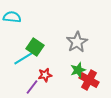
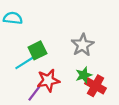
green square: (35, 47) -> (37, 50), turned 30
red star: (45, 75) -> (48, 80), size x1.5

